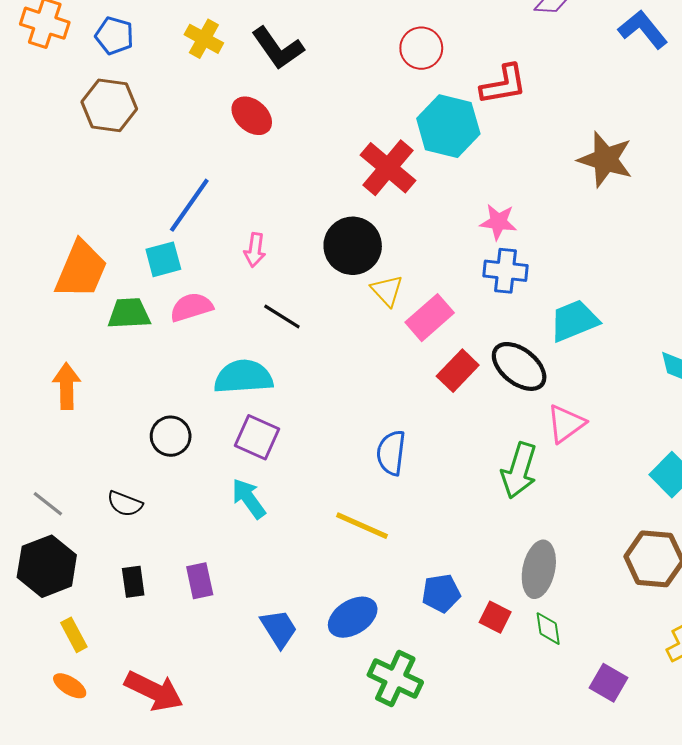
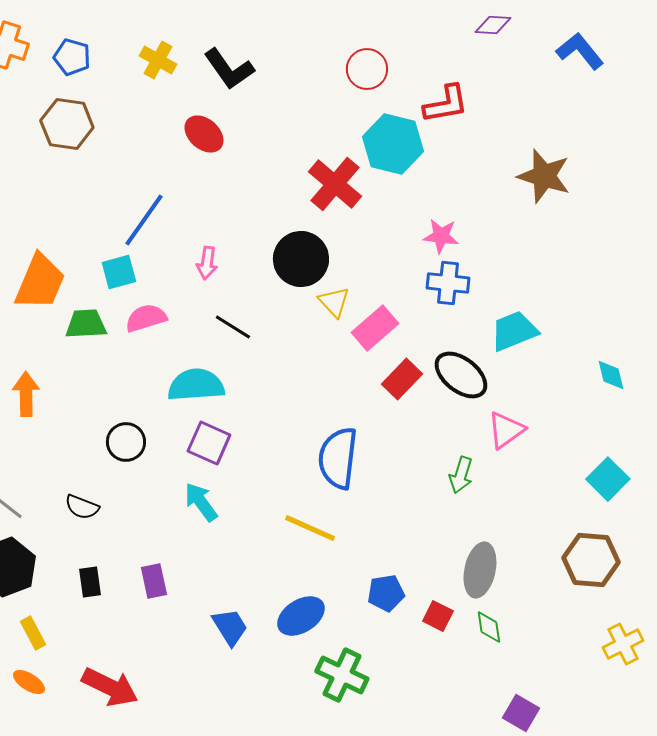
blue semicircle: (391, 453) -> (338, 458), size x1.4
green arrow: (519, 470) -> (461, 475), size x0.7
purple square: (609, 683) -> (521, 713), moved

